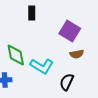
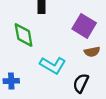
green diamond: (16, 55) -> (24, 35), moved

